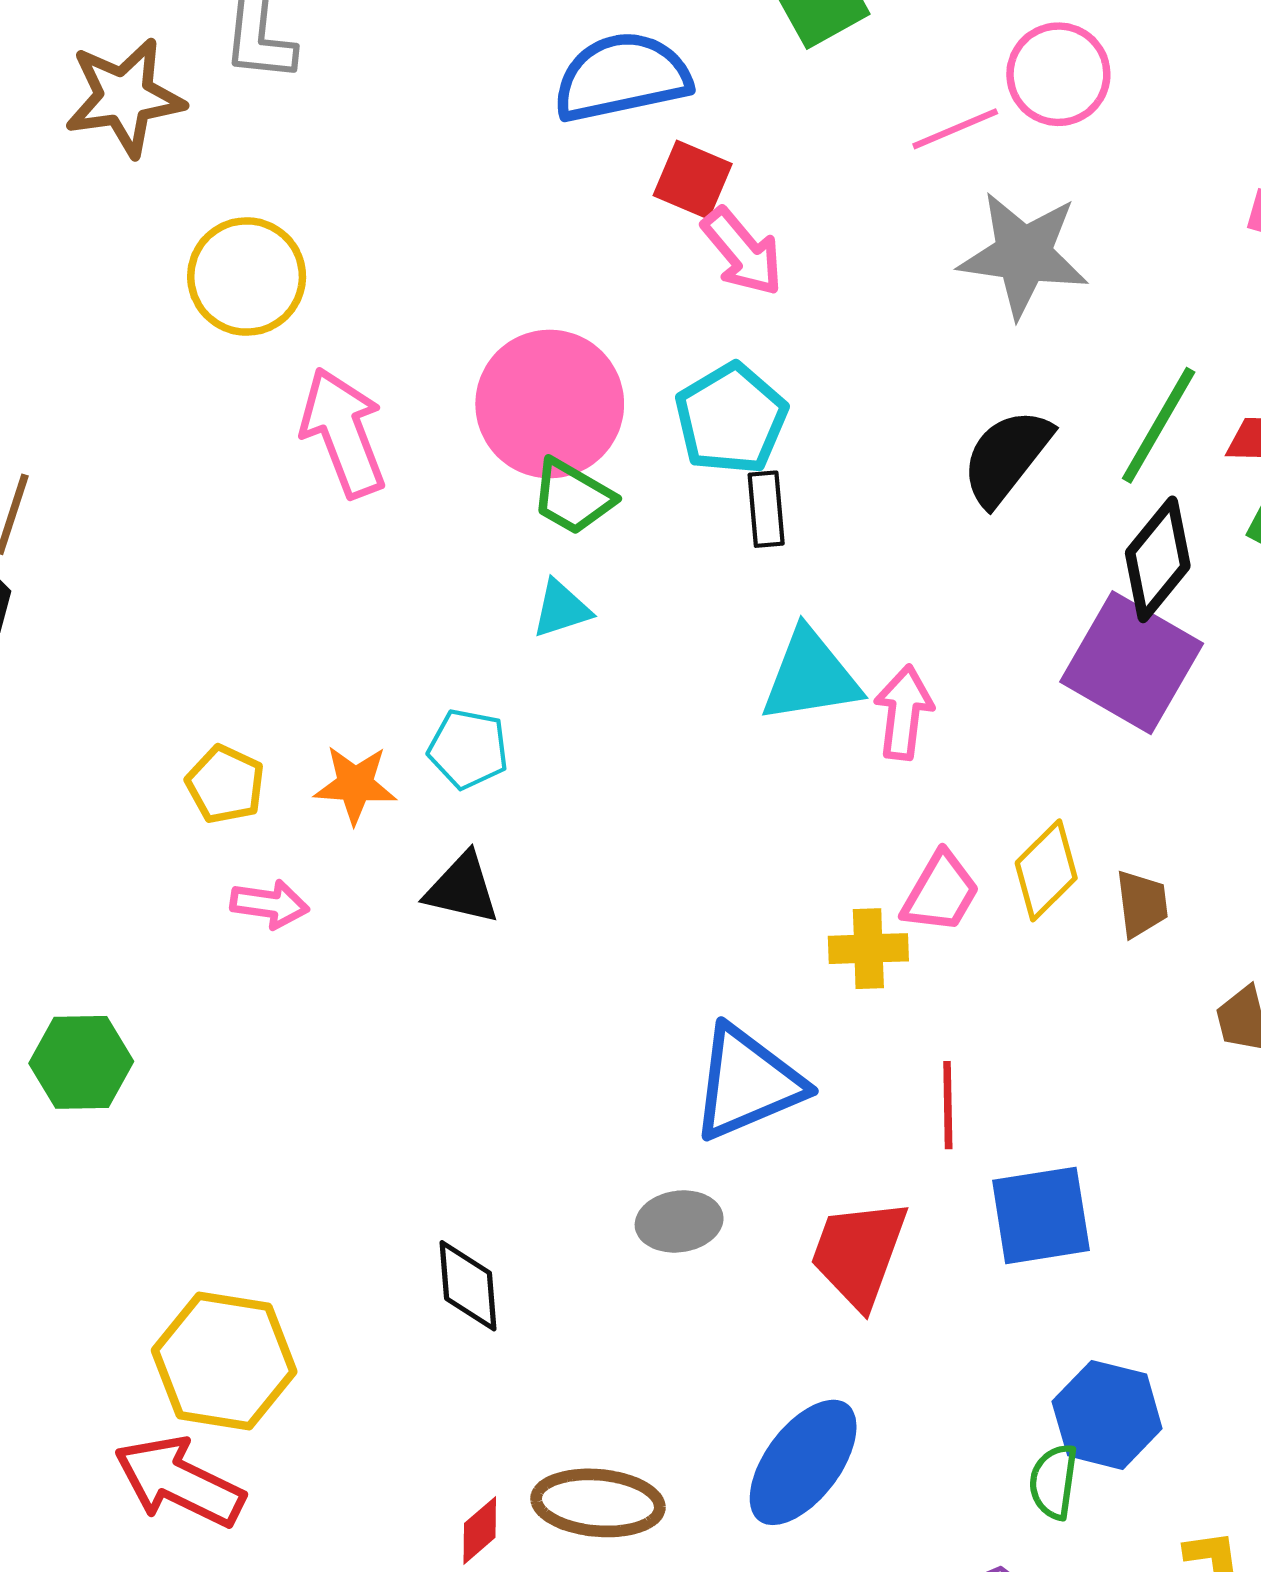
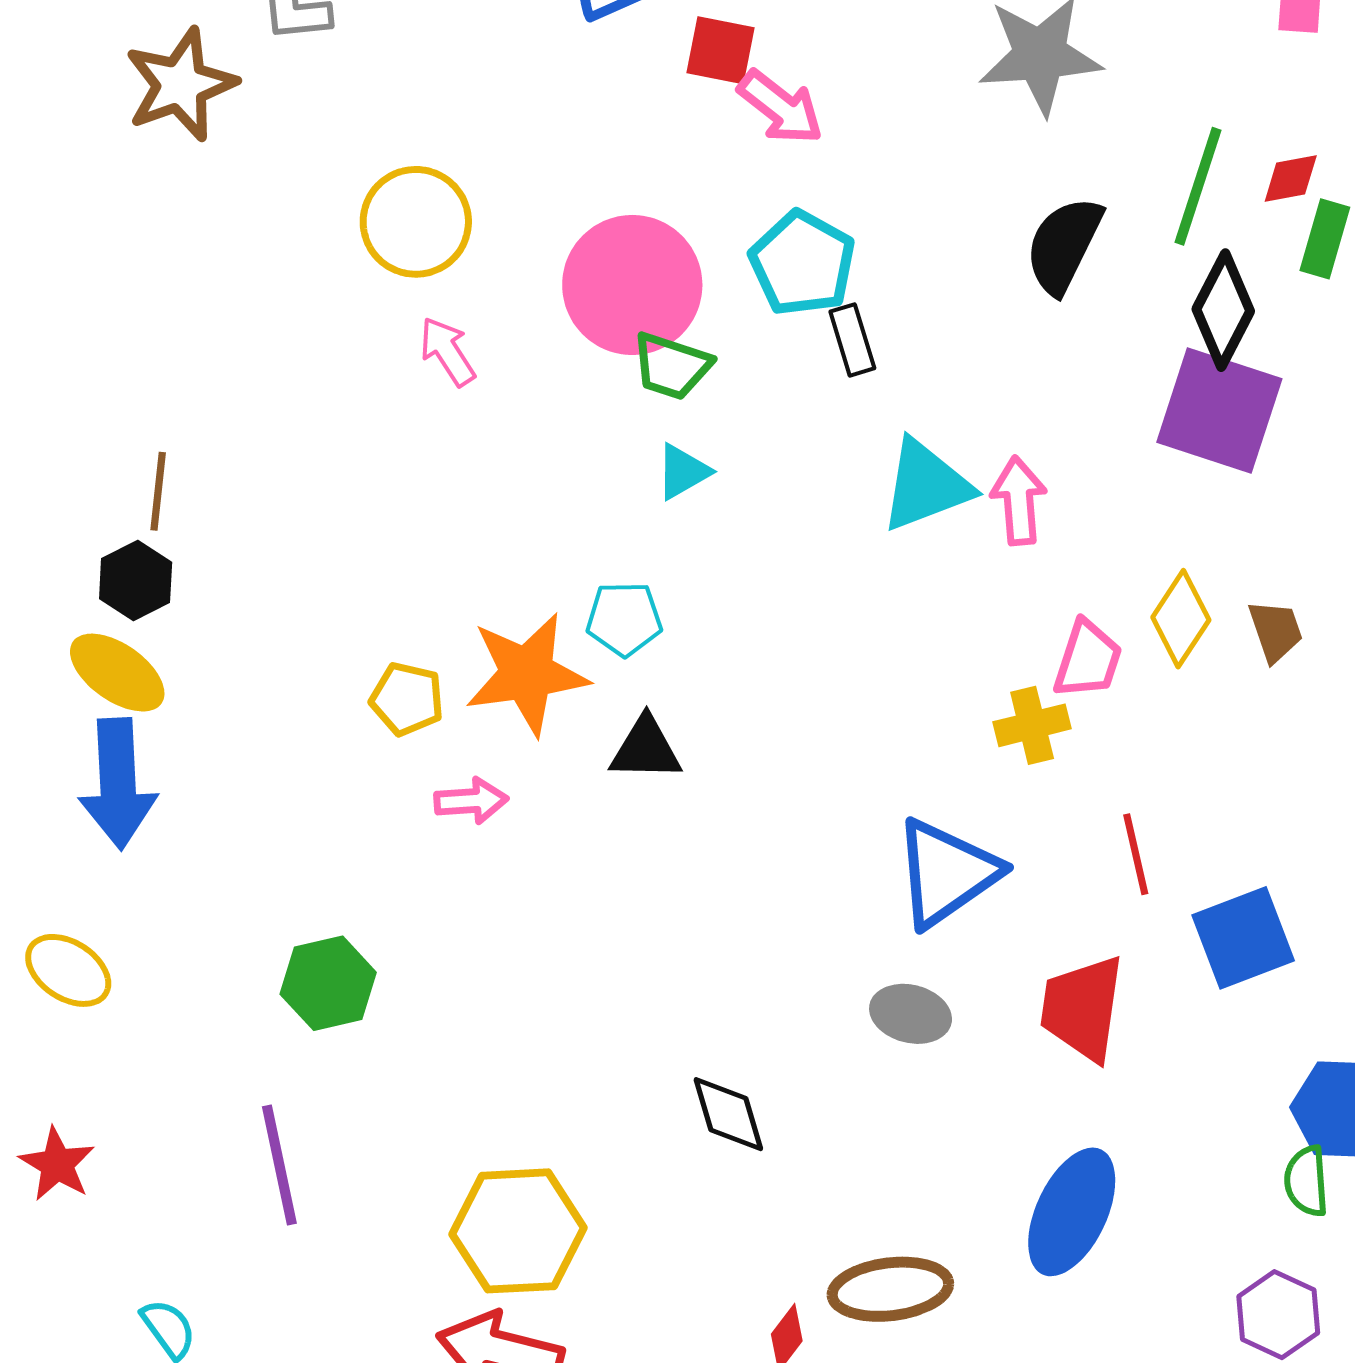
yellow circle: (247, 276) -> (416, 222), moved
pink arrow: (343, 433) -> (447, 351), size x0.6
orange star: (355, 785) -> (527, 674), size x1.6
gray ellipse: (679, 1221) -> (911, 1014), turned 34

